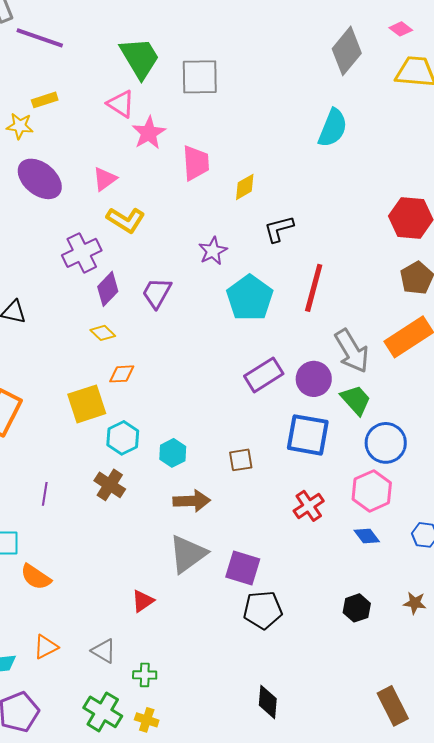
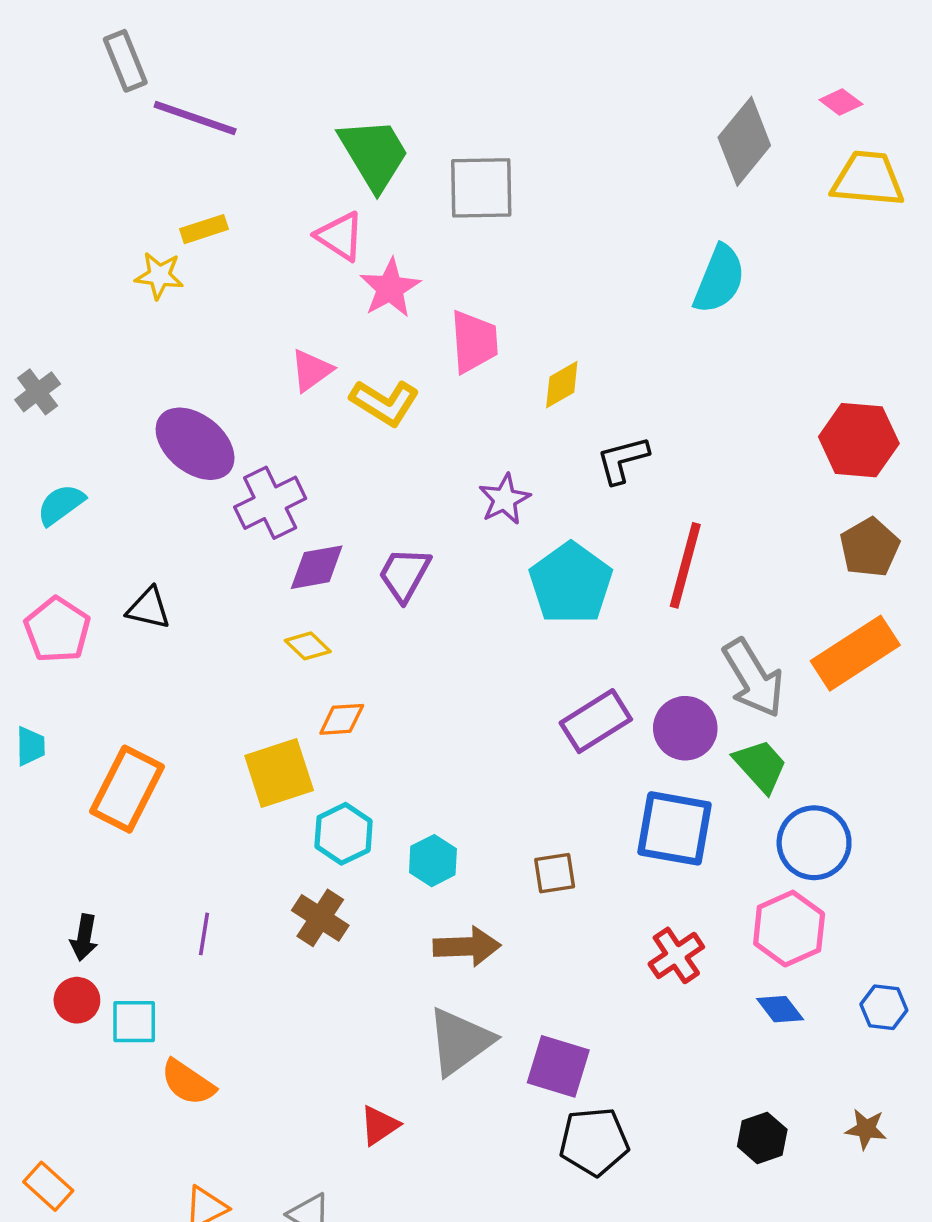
purple ellipse: (40, 179) -> (195, 444), moved
yellow L-shape: (126, 220) -> (385, 403), moved
purple diamond: (108, 289) -> (317, 567), turned 36

